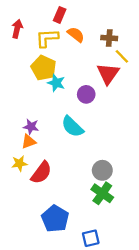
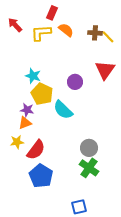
red arrow: (17, 29) -> (15, 25), turned -56
yellow line: (122, 56) -> (108, 37), moved
yellow pentagon: (44, 68) -> (42, 94), moved
red triangle: (108, 74) -> (105, 70), moved
cyan star: (56, 83) -> (33, 76), moved
blue pentagon: (55, 219) -> (41, 176), moved

